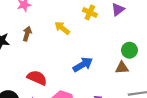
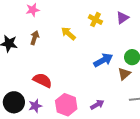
blue arrow: (83, 65) -> (103, 60), moved
brown triangle: (122, 68) -> (124, 74), turned -40

